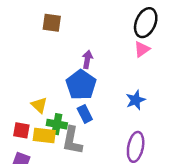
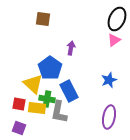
blue pentagon: (81, 85) -> (50, 68), moved
yellow triangle: (39, 105) -> (33, 84), size x1.5
blue rectangle: (85, 114) -> (69, 91), size x1.5

